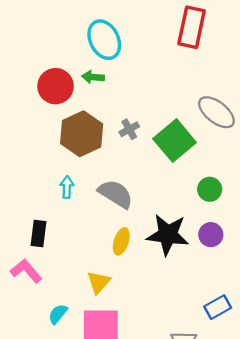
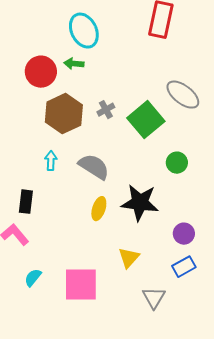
purple circle: (211, 235) -> (184, 234), moved
yellow triangle: (99, 282) -> (129, 258), moved
cyan semicircle: (58, 314) -> (33, 278), moved

